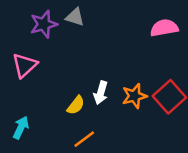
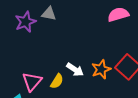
pink triangle: (25, 65) -> (32, 81), moved
white arrow: (101, 93) -> (75, 70), turned -66

